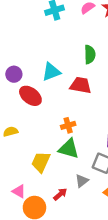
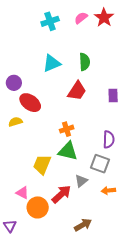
cyan triangle: (51, 72) -> (52, 63), moved
red trapezoid: (81, 85) -> (77, 91), turned 115
yellow semicircle: (11, 132) -> (15, 122), moved
red arrow: (60, 194) -> (61, 194), size x1.5

